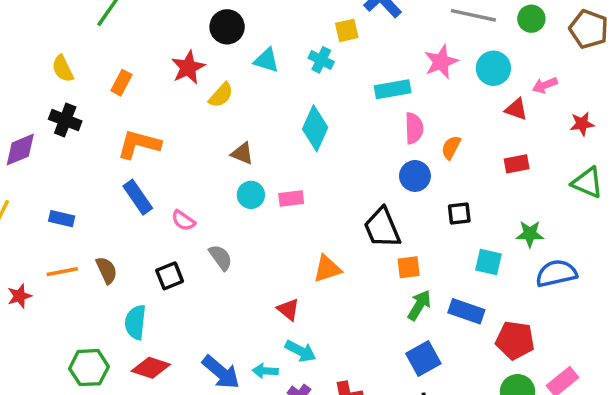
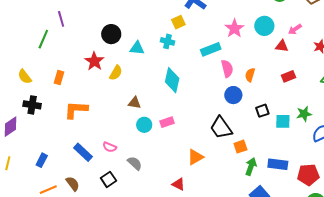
blue rectangle: (138, 197) -> (83, 152), moved
blue rectangle: (62, 219) -> (42, 160), turned -64
cyan square: (488, 262) -> (283, 121), moved

